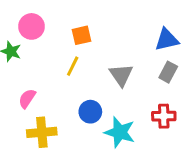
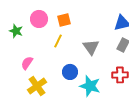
pink circle: (32, 26) -> (39, 19), moved
yellow cross: (42, 132) -> (37, 86), turned -30

